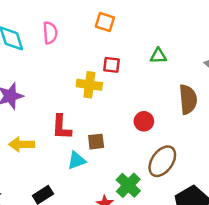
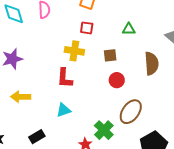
red square: (112, 65) -> (87, 28), moved
red L-shape: (61, 127) -> (65, 78), moved
brown square: (96, 142) -> (110, 55), moved

